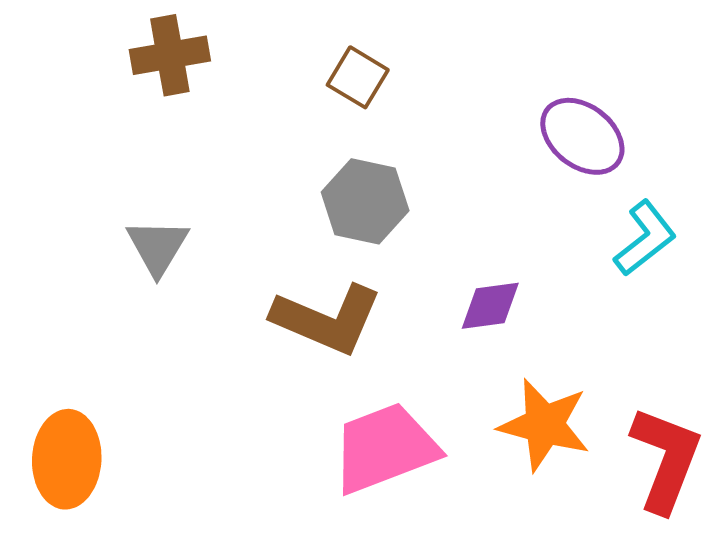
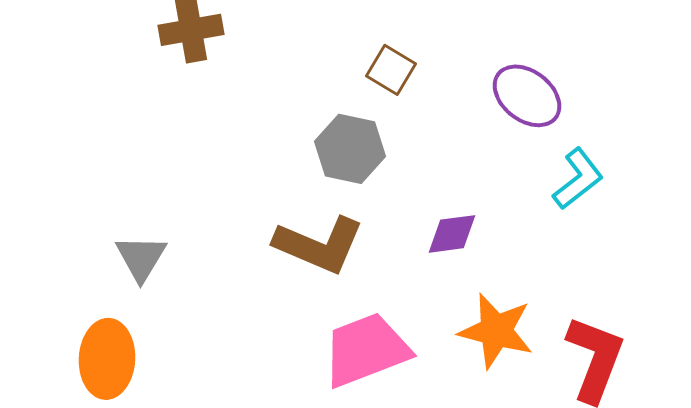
brown square: (358, 77) -> (391, 70), moved
gray triangle: (158, 247) -> (141, 258), moved

